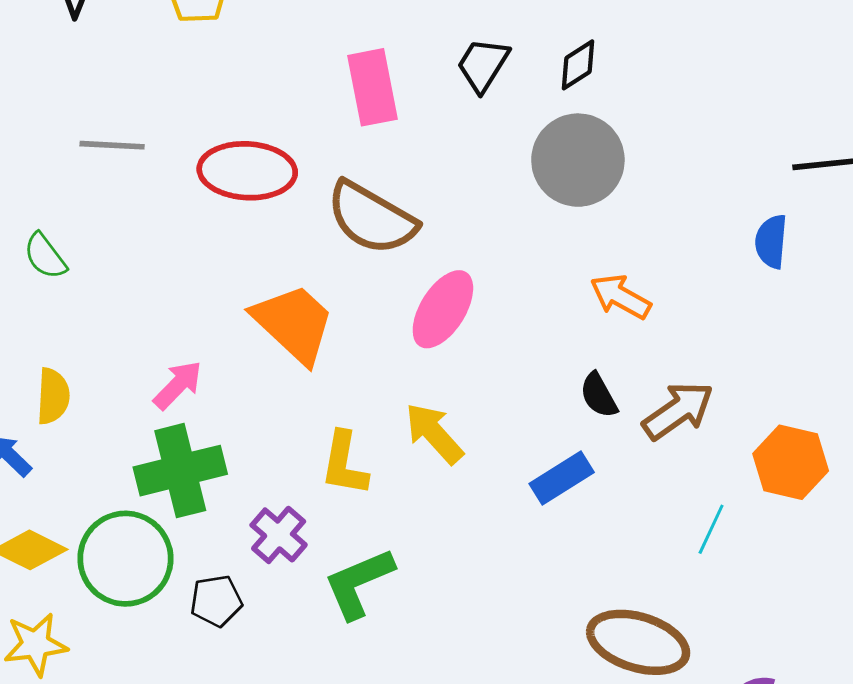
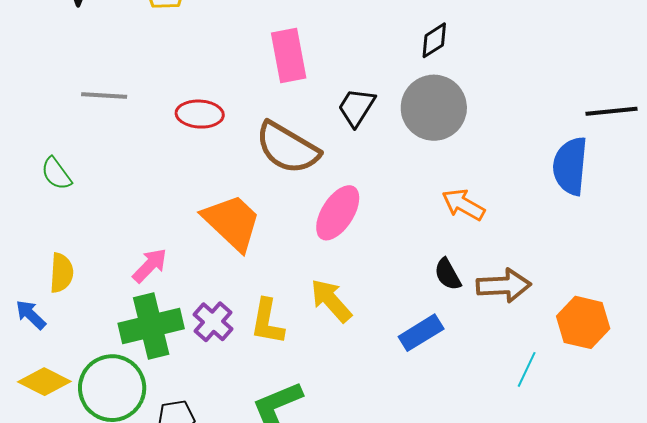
black trapezoid: (483, 65) -> (356, 107), moved
red ellipse: (247, 171) -> (200, 114), size x0.7
blue semicircle: (771, 241) -> (570, 166), size x1.5
brown arrow: (678, 411) -> (504, 285), turned 32
purple cross: (279, 535) -> (213, 322), moved

